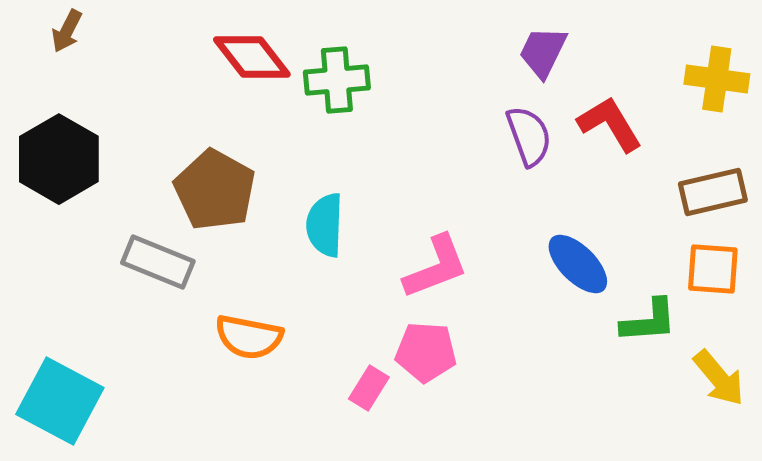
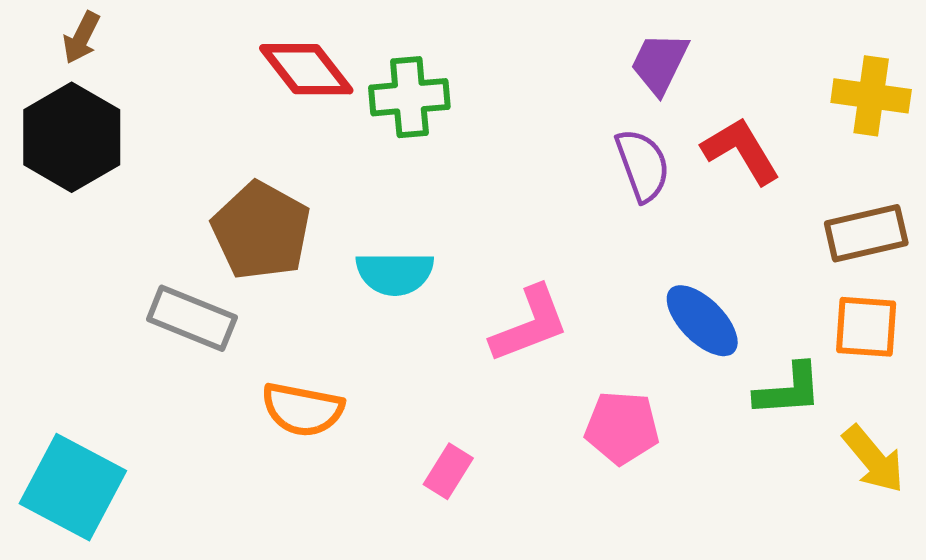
black hexagon: (59, 159) -> (72, 137), moved
cyan semicircle: (325, 225) -> (395, 273), turned -92
pink pentagon: (426, 352) -> (622, 428), moved

